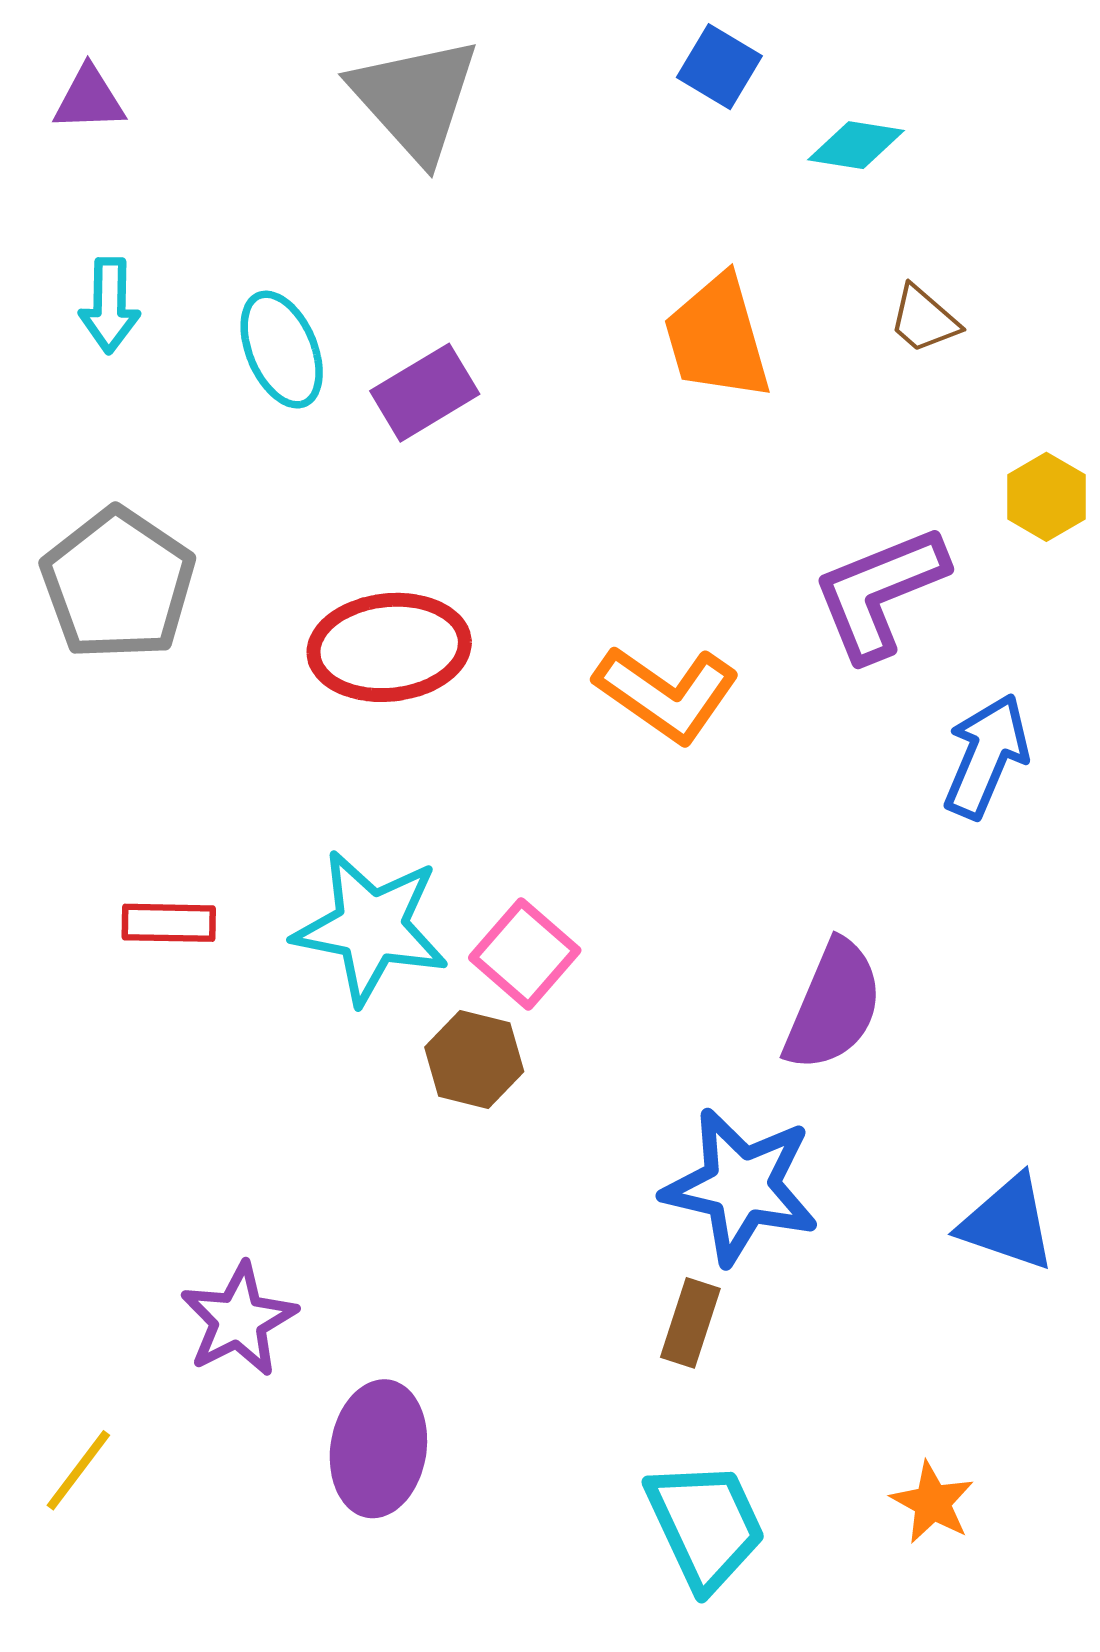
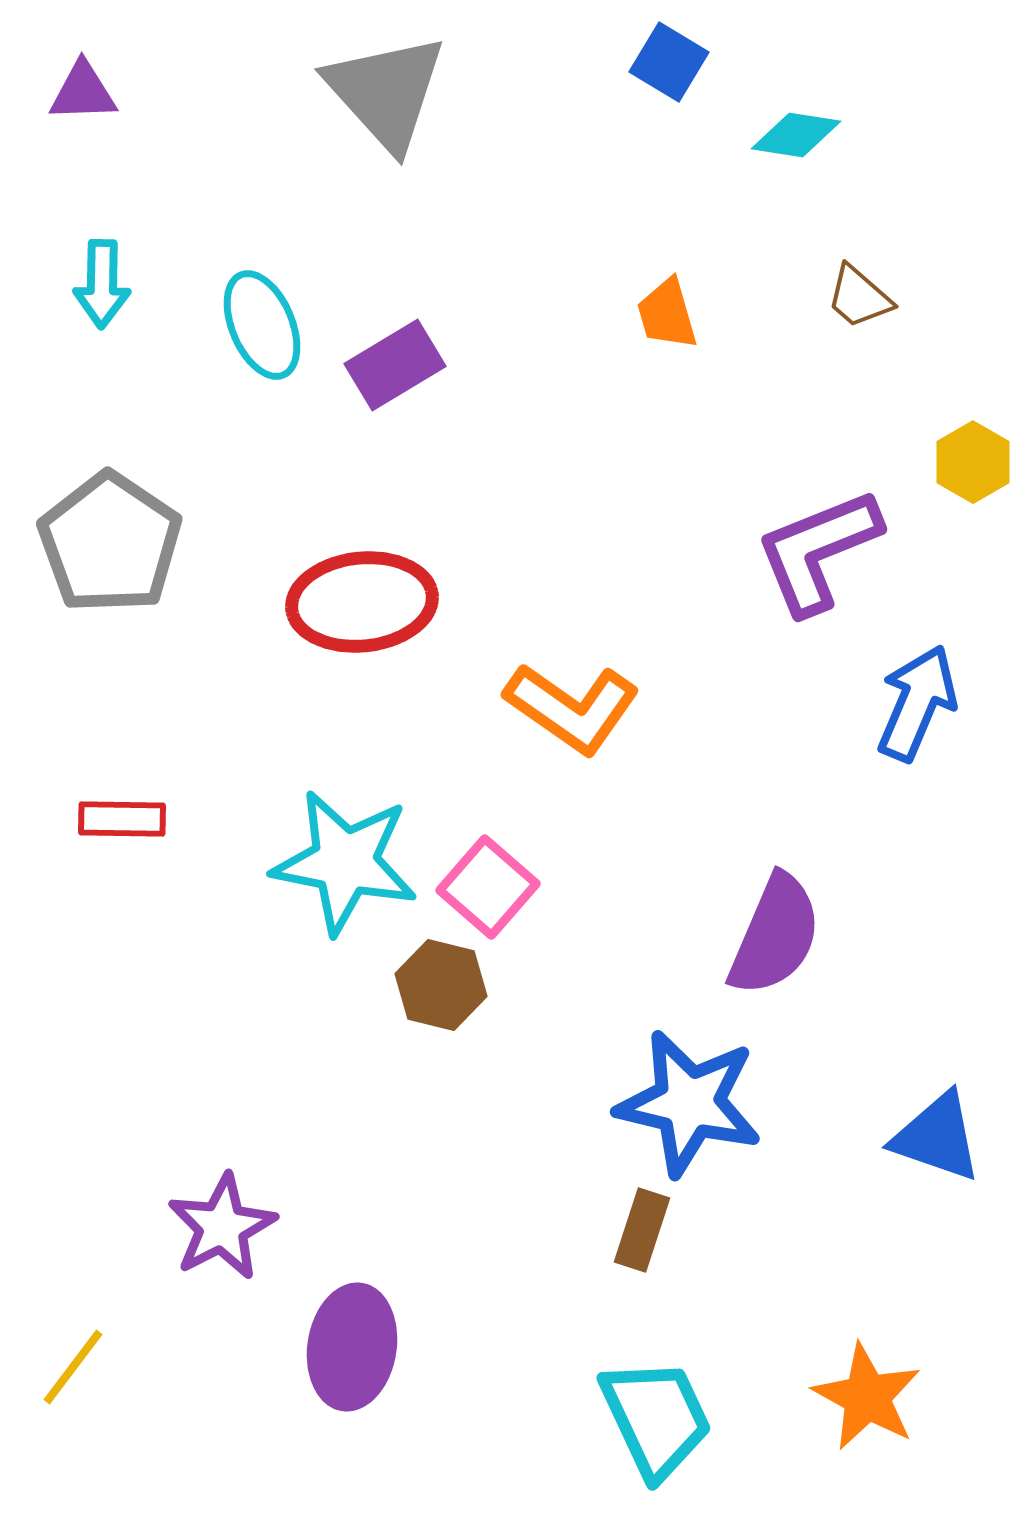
orange trapezoid: (717, 338) -> (667, 314), size x0.6
orange L-shape: (667, 694) -> (572, 708), moved
red rectangle: (169, 923) -> (122, 819), moved
orange star: (932, 1503) -> (867, 1397), size x1.4

